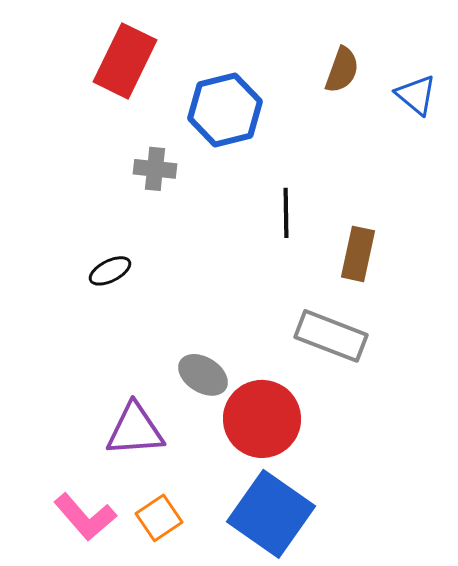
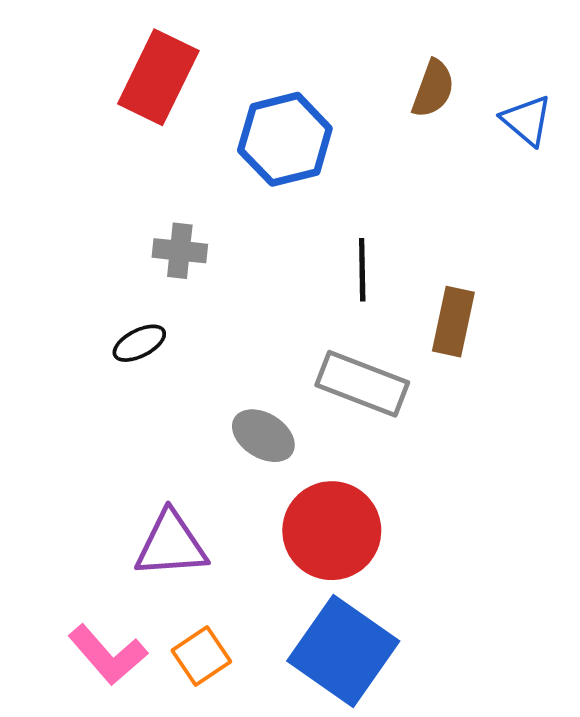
gray cross: (155, 169) -> (180, 251), moved
gray rectangle: (331, 336) -> (362, 384), moved
gray ellipse: (203, 375) -> (263, 436), moved

